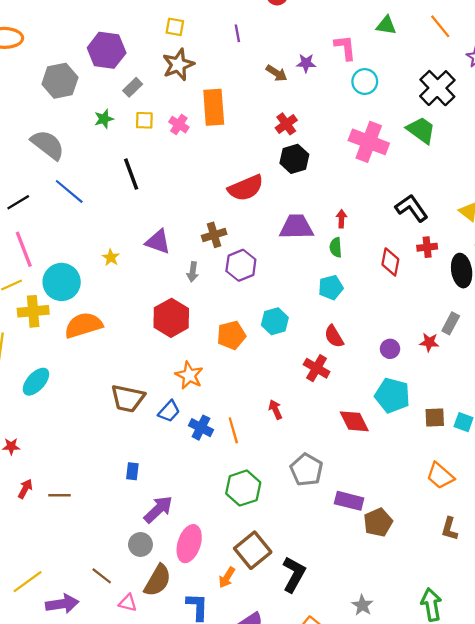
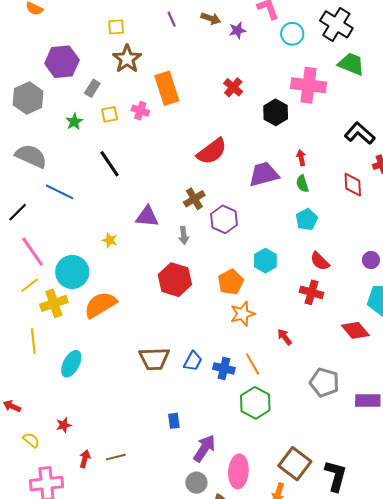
brown arrow: (277, 73) -> (211, 18), moved
black cross: (437, 88) -> (336, 24), moved
black hexagon: (294, 159) -> (276, 112), moved
orange star: (189, 375) -> (243, 314), moved, turned -30
green hexagon: (243, 488) -> (255, 403), moved

